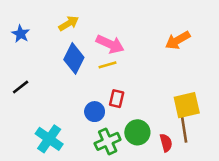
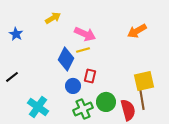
blue star: (21, 34) -> (16, 34), moved
blue diamond: (74, 58) -> (66, 59), moved
black line: (21, 87) -> (12, 77), moved
red semicircle: (166, 143) -> (128, 110), size x1.5

